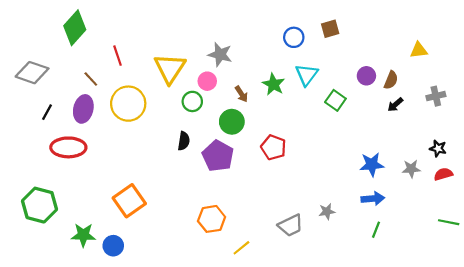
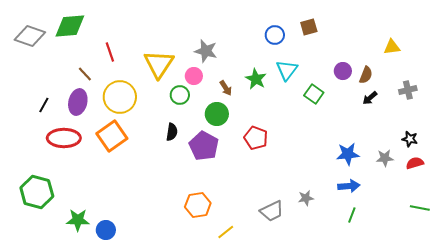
green diamond: (75, 28) -> (70, 26), turned 44
gray diamond: (32, 73) -> (30, 36), moved
orange square: (129, 201) -> (112, 136), moved

